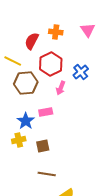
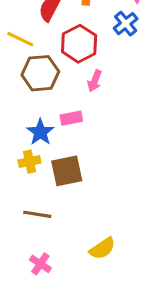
blue cross: (81, 72) -> (126, 24), moved
brown square: (43, 146) -> (67, 171), size x1.5
brown line: (47, 174) -> (37, 214), moved

